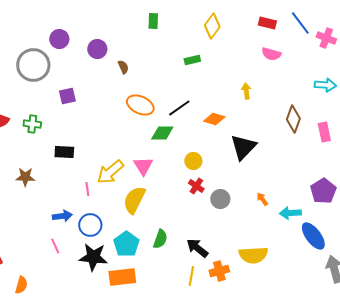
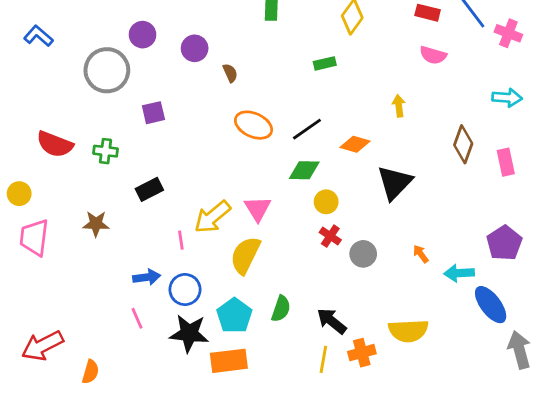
green diamond: (162, 133) -> (304, 170), moved
black rectangle: (64, 152) -> (149, 189), turned -30

